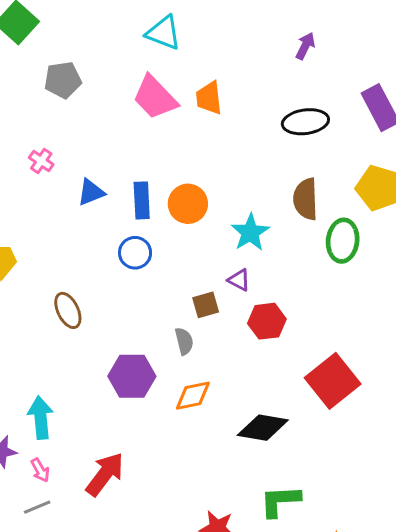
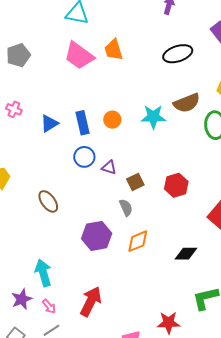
brown semicircle: (306, 199) -> (187, 103), turned -100
orange circle: (188, 204) -> (112, 120), size x0.7
cyan star: (250, 232) -> (153, 117), moved, turned -30
purple triangle: (239, 280) -> (109, 168), moved
black diamond: (263, 428) -> (186, 254), size x0.7

